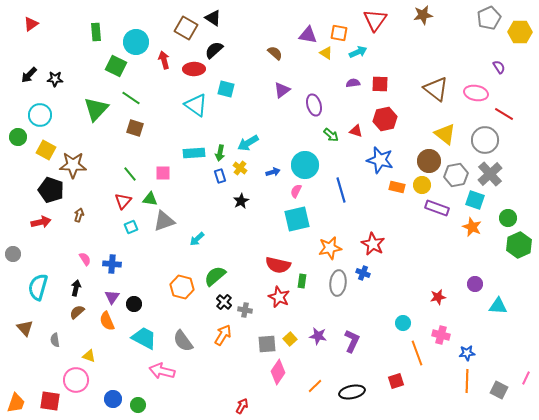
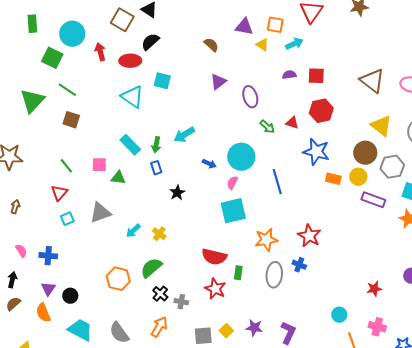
cyan rectangle: (194, 153) -> (130, 145), turned 50
yellow cross: (240, 168) -> (159, 234), moved
blue arrow: (273, 172) -> (209, 164), turned 40
green triangle: (150, 199) -> (118, 178), moved

